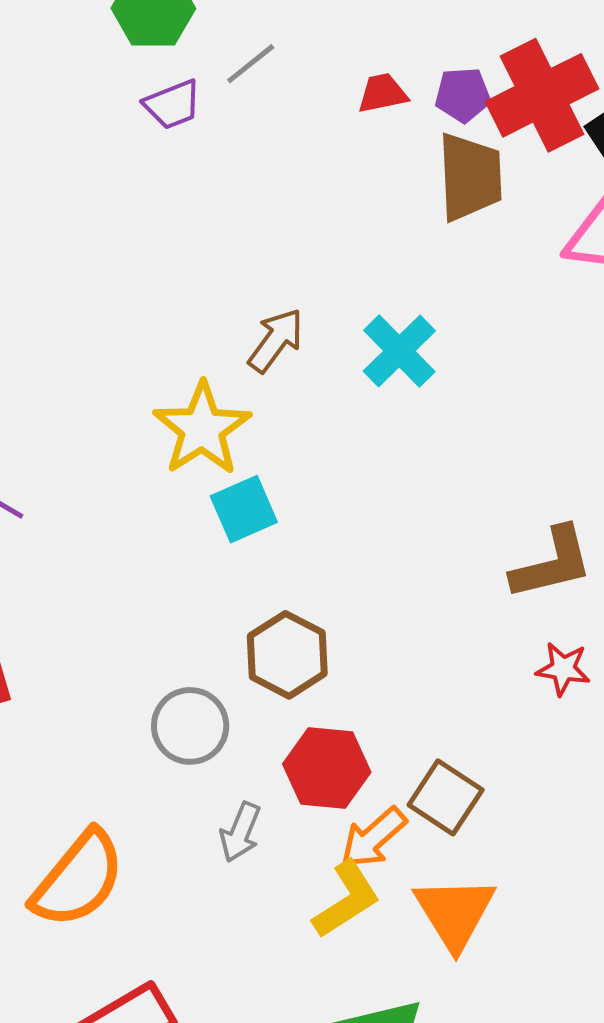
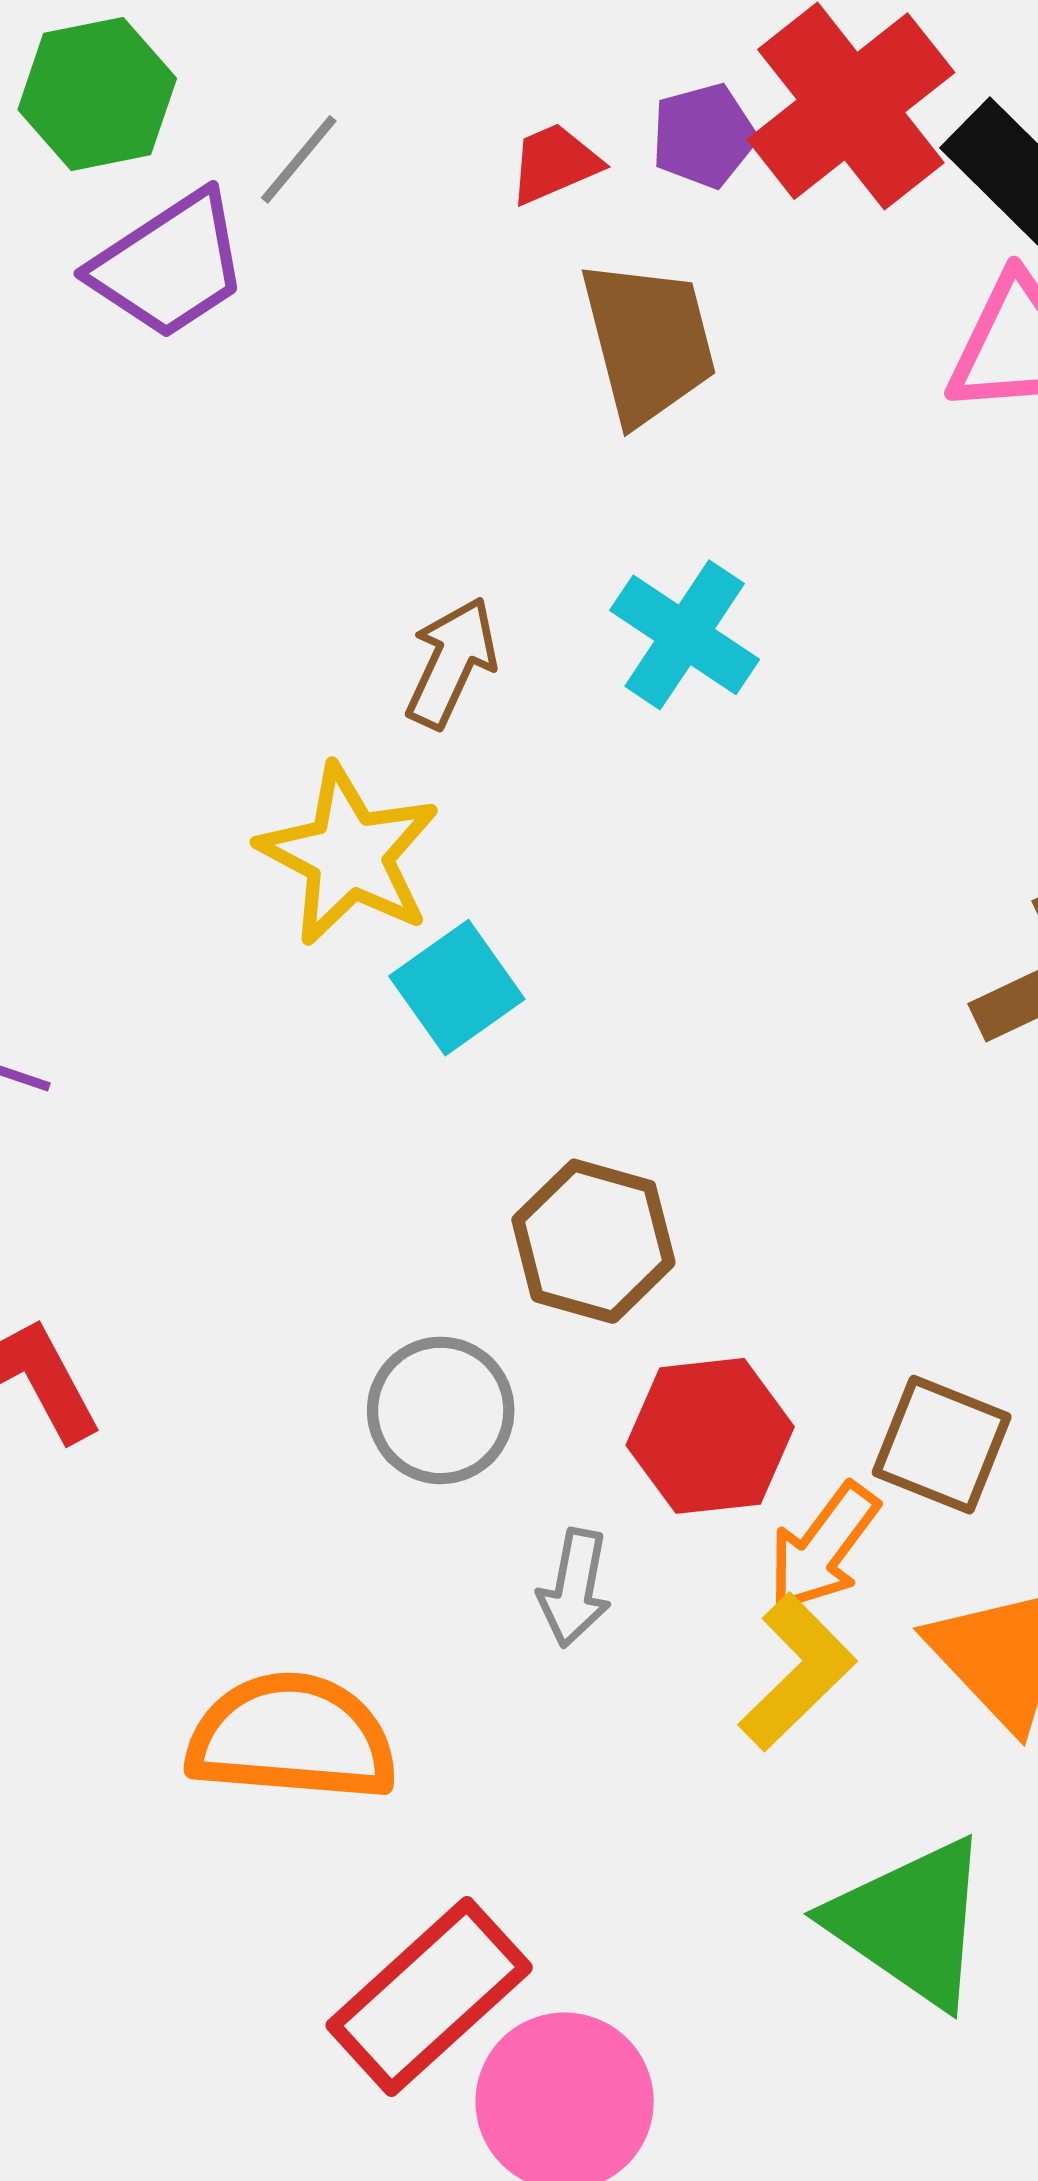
purple trapezoid: (173, 105) -> (169, 265), size x1.5
brown trapezoid: (470, 177) -> (648, 342), moved
orange semicircle: (78, 879) -> (292, 1737), turned -113

